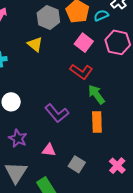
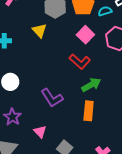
green arrow: (96, 94) -> (91, 85), turned 90
pink triangle: (49, 150) -> (40, 132), turned 32

